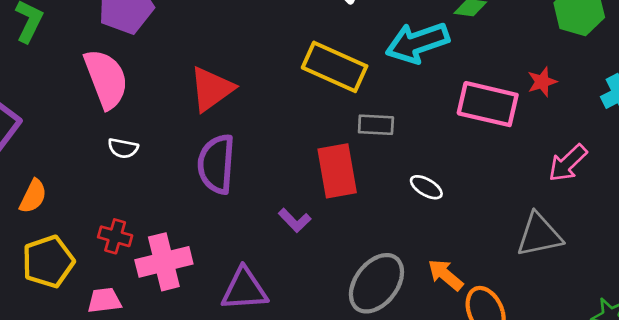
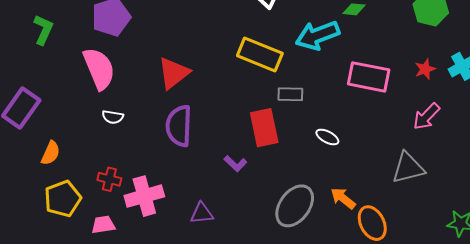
red star: (542, 82) -> (425, 69), moved
purple triangle: (244, 289) -> (202, 213), size x0.7

